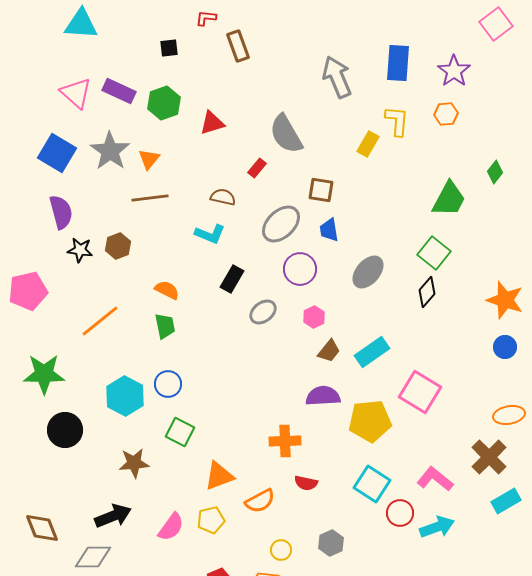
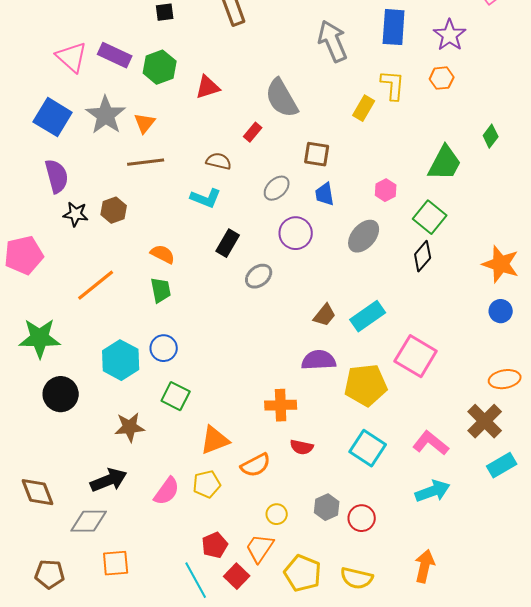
gray ellipse: (281, 224) -> (277, 188), size x0.7
pink hexagon: (314, 317) -> (386, 190), moved
red circle: (400, 513) -> (362, 518), moved

